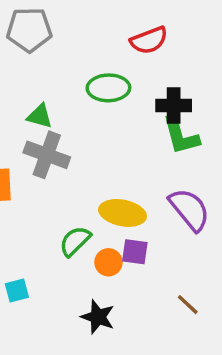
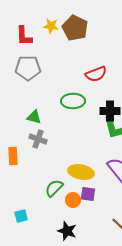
gray cross: (47, 155) -> (38, 139), size x0.7

